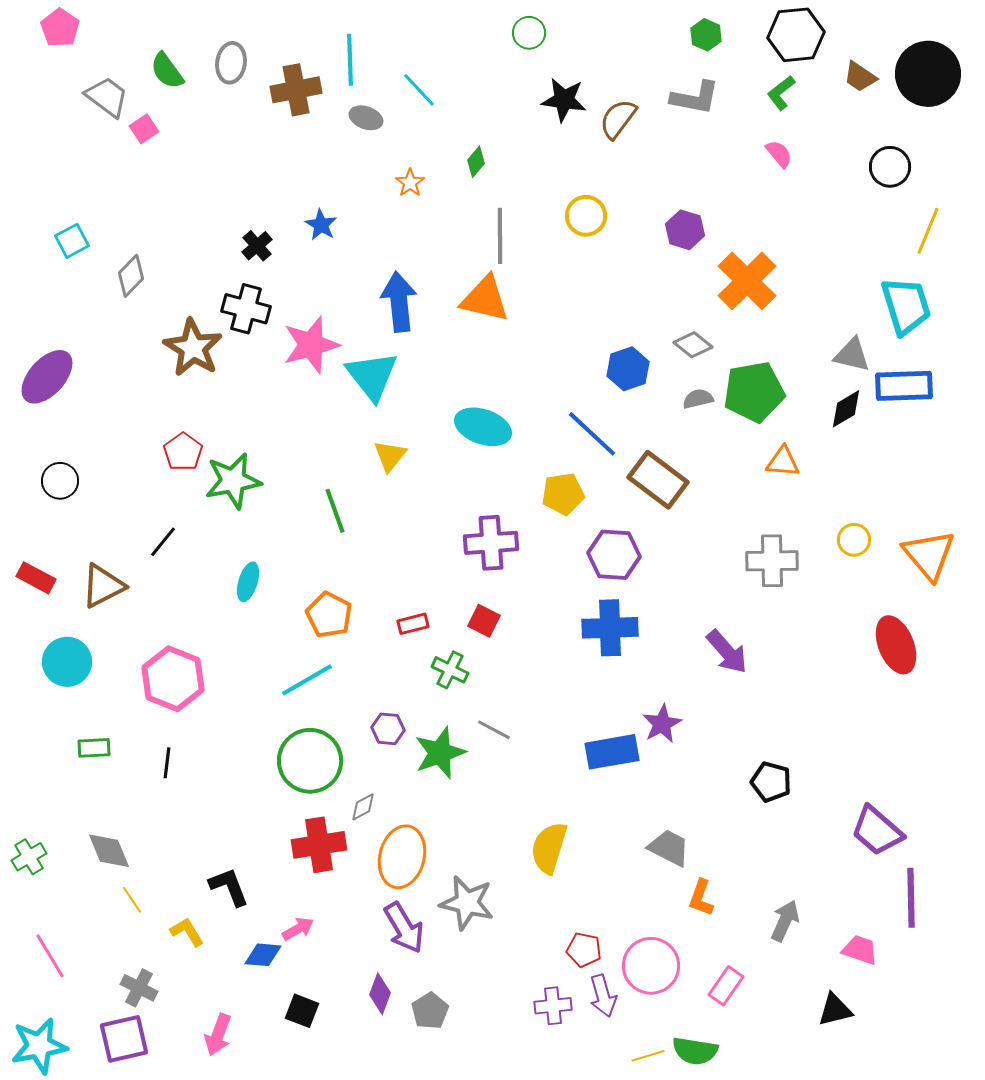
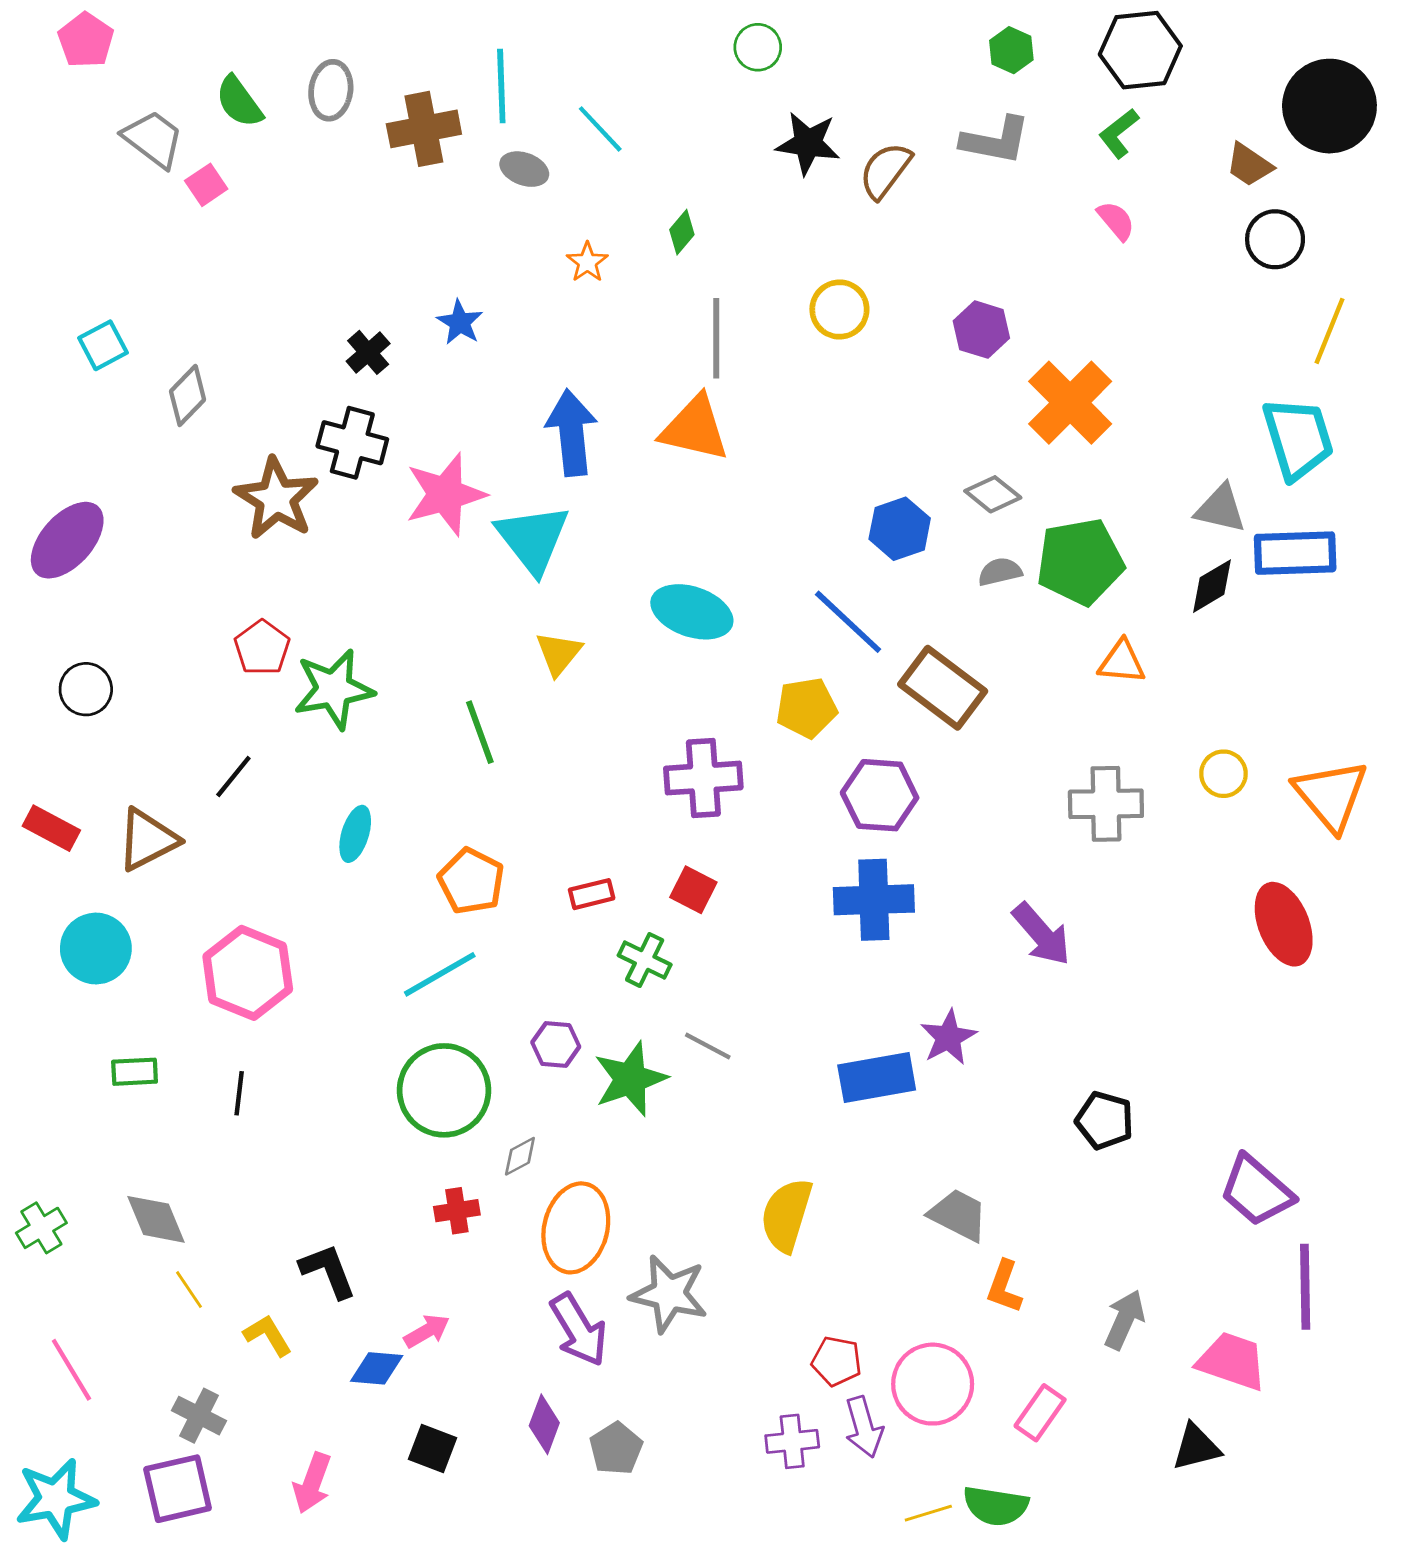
brown trapezoid: (860, 77) -> (1249, 165), moved
red cross: (319, 845) -> (457, 1211), size x0.6
pink trapezoid: (860, 950) -> (1232, 1361), size x1.4

